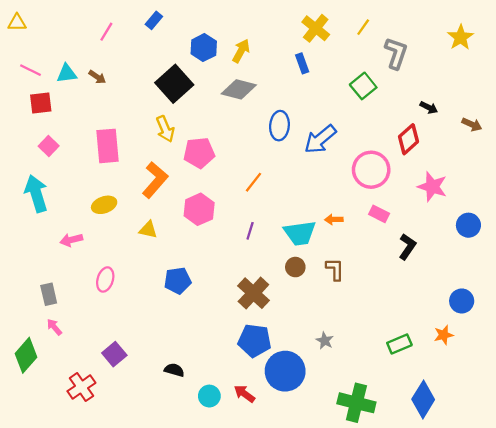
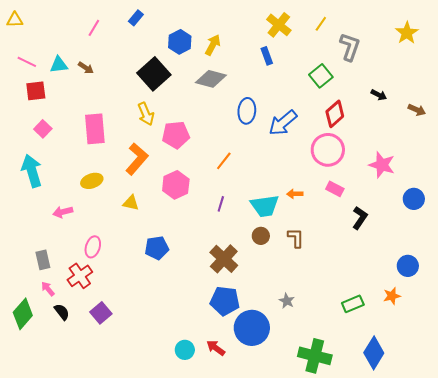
red diamond: (408, 139) -> (335, 114), moved
black semicircle: (174, 370) -> (62, 312), moved, turned 36
red cross: (81, 387) -> (80, 276), moved

